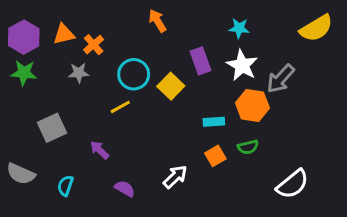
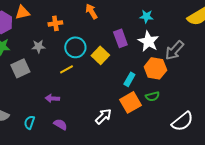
orange triangle: (64, 34) -> (22, 12), moved
orange cross: (94, 45) -> (55, 23), moved, turned 32
cyan rectangle: (214, 122) -> (129, 79), turned -56
gray square: (52, 128) -> (20, 68), moved
purple arrow: (99, 150) -> (52, 98), turned -40
orange square: (215, 156) -> (130, 102), size x1.5
purple semicircle: (125, 189) -> (60, 124), moved

